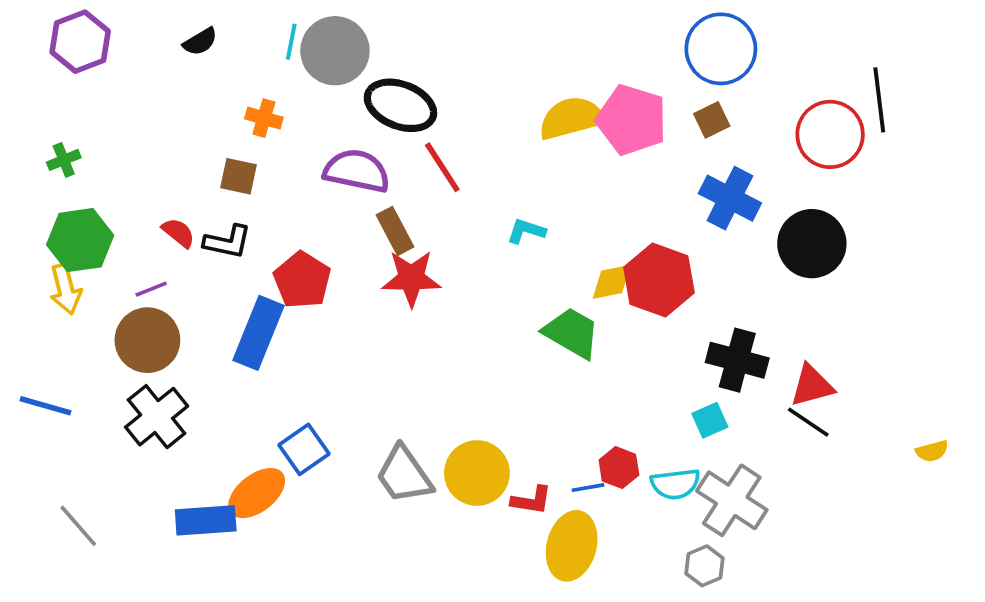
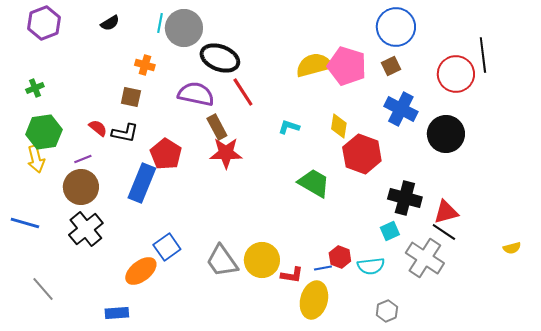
yellow diamond: (612, 282) -> (339, 126), moved, turned -70
gray cross: (732, 500) -> (425, 258), moved
blue rectangle: (206, 520) -> (117, 313), moved, size x0.7

